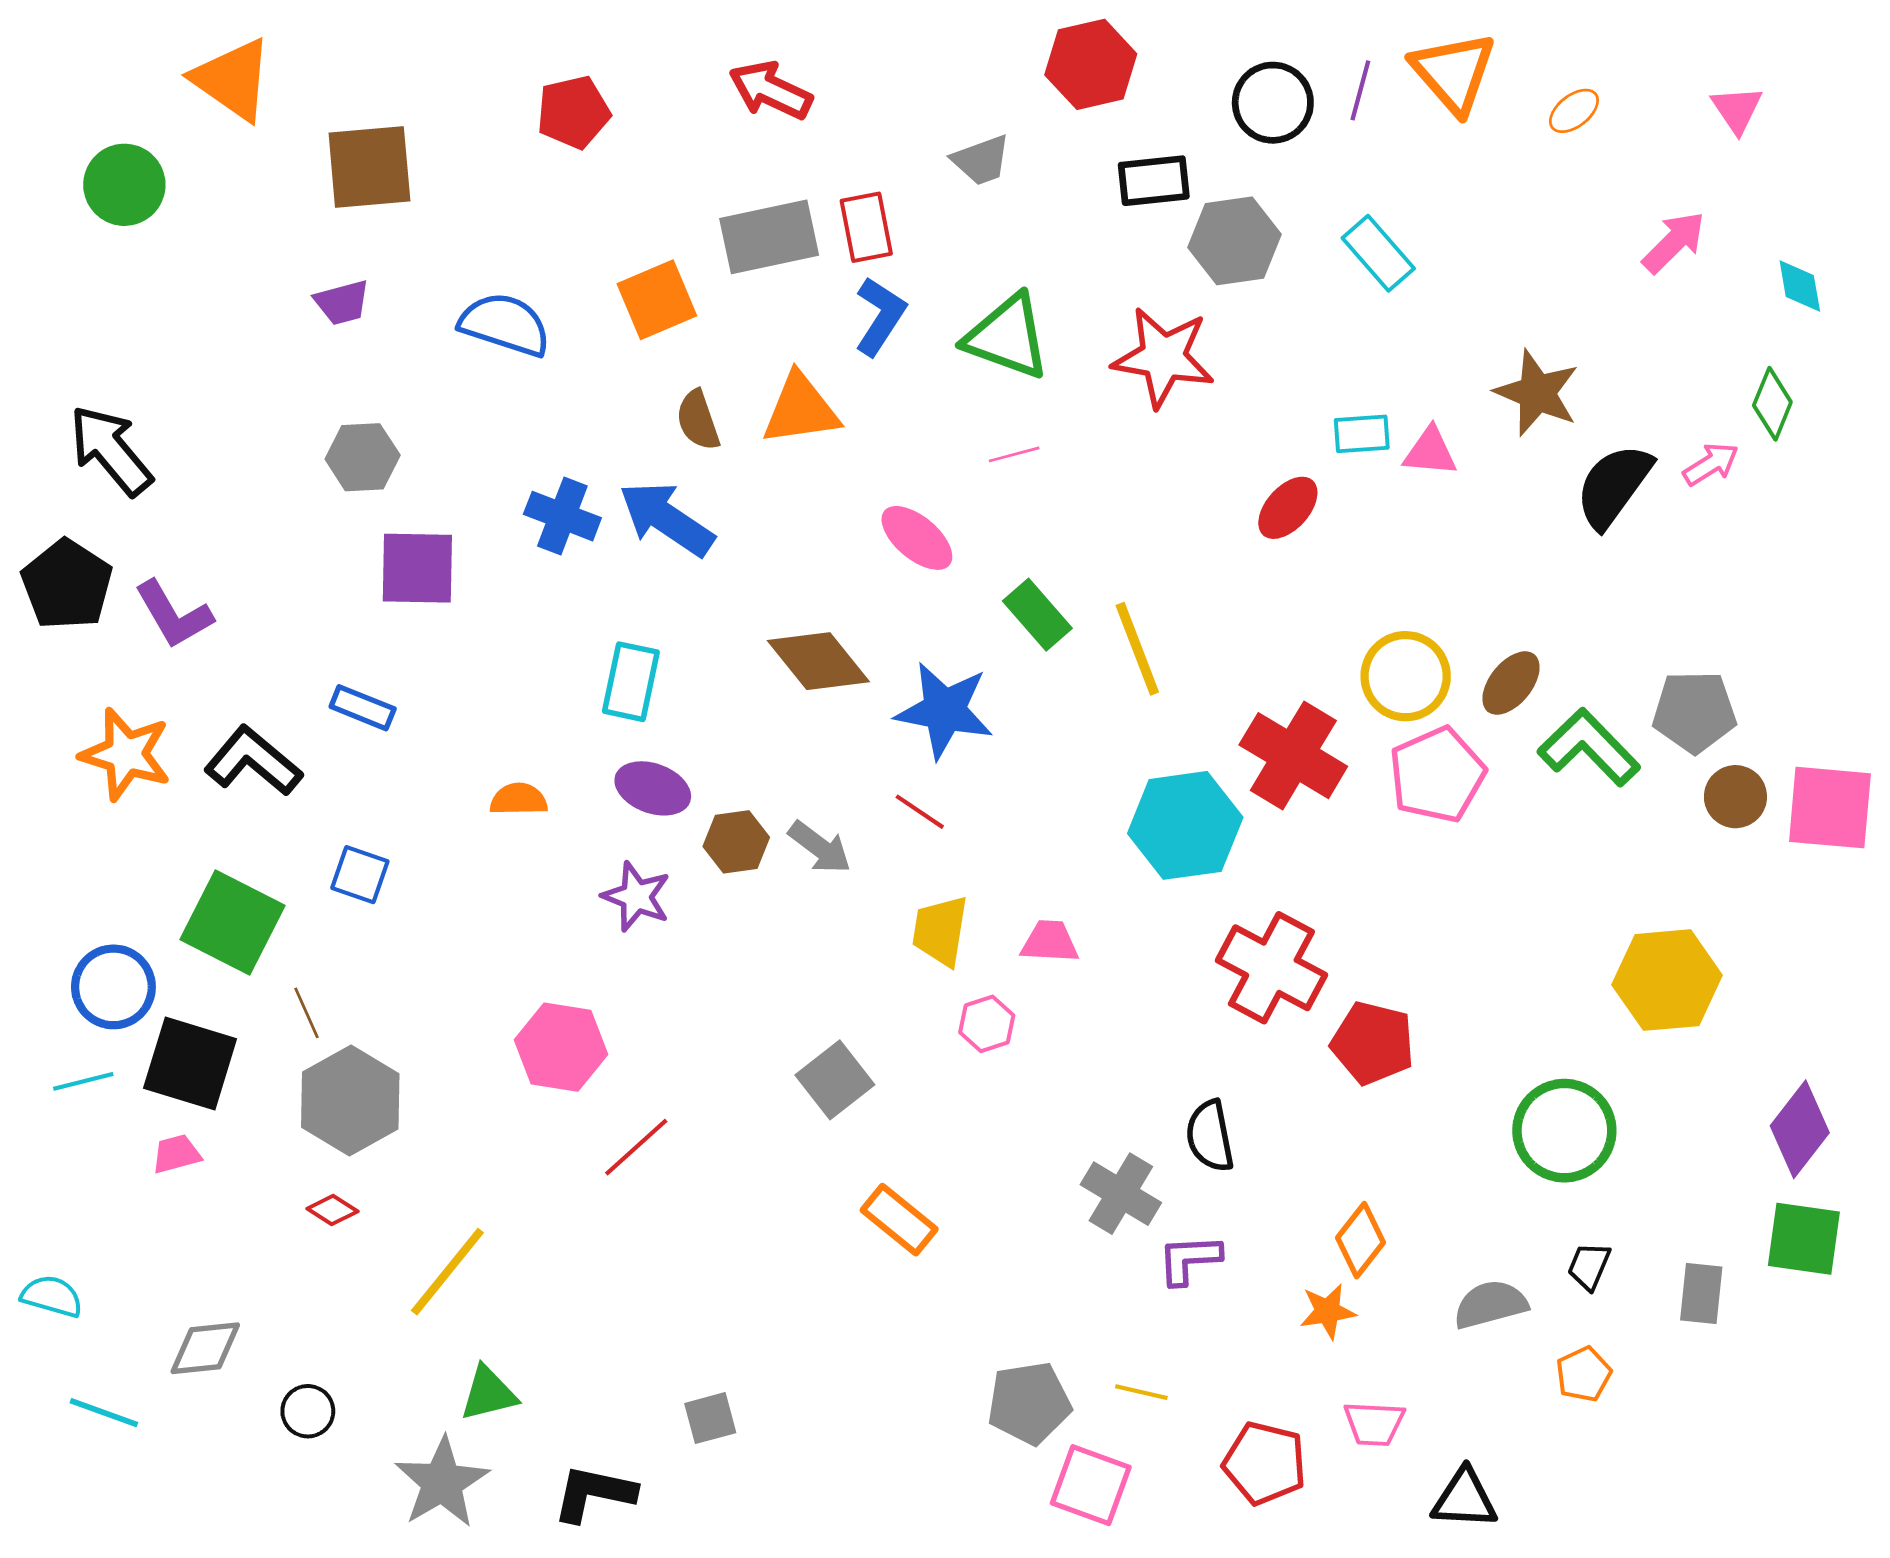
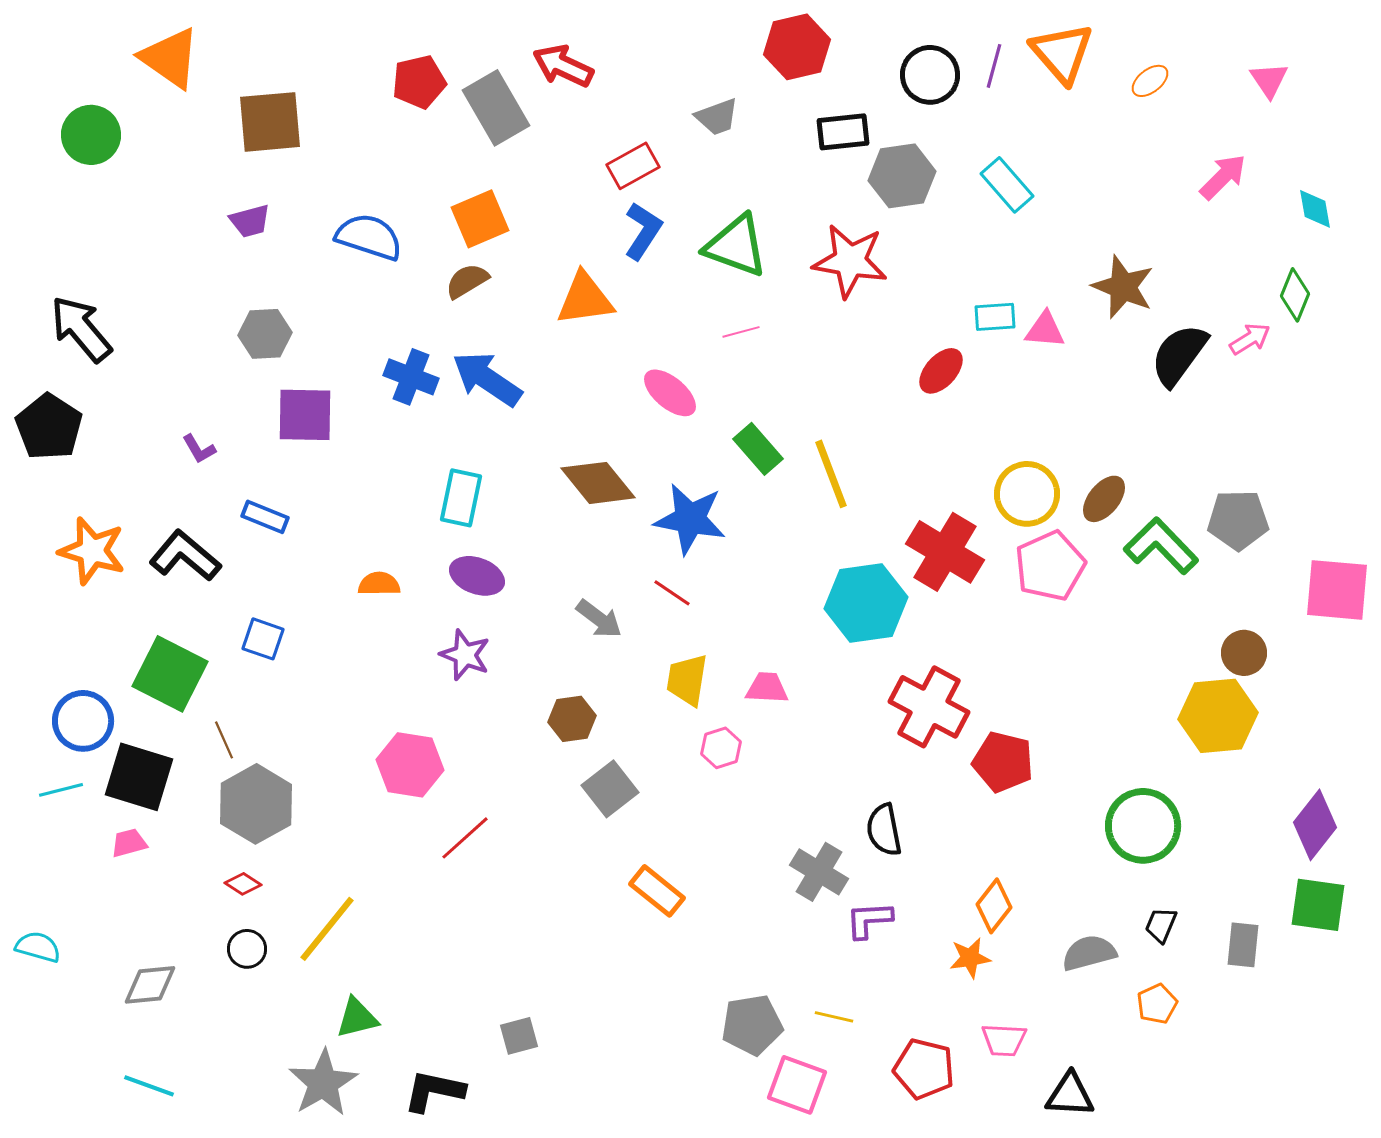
red rectangle: (866, 227) -> (633, 166), turned 72
gray rectangle: (769, 237) -> (496, 108), moved, turned 72
brown semicircle: (698, 420) -> (467, 281), moved, turned 78
purple L-shape: (174, 615) -> (199, 449), moved, size x0.6
brown circle: (1735, 797) -> (1244, 653), moved
brown hexagon: (736, 842) -> (572, 719), moved
black circle: (308, 1411) -> (247, 949), moved
cyan line: (104, 1413) -> (149, 1086), moved

